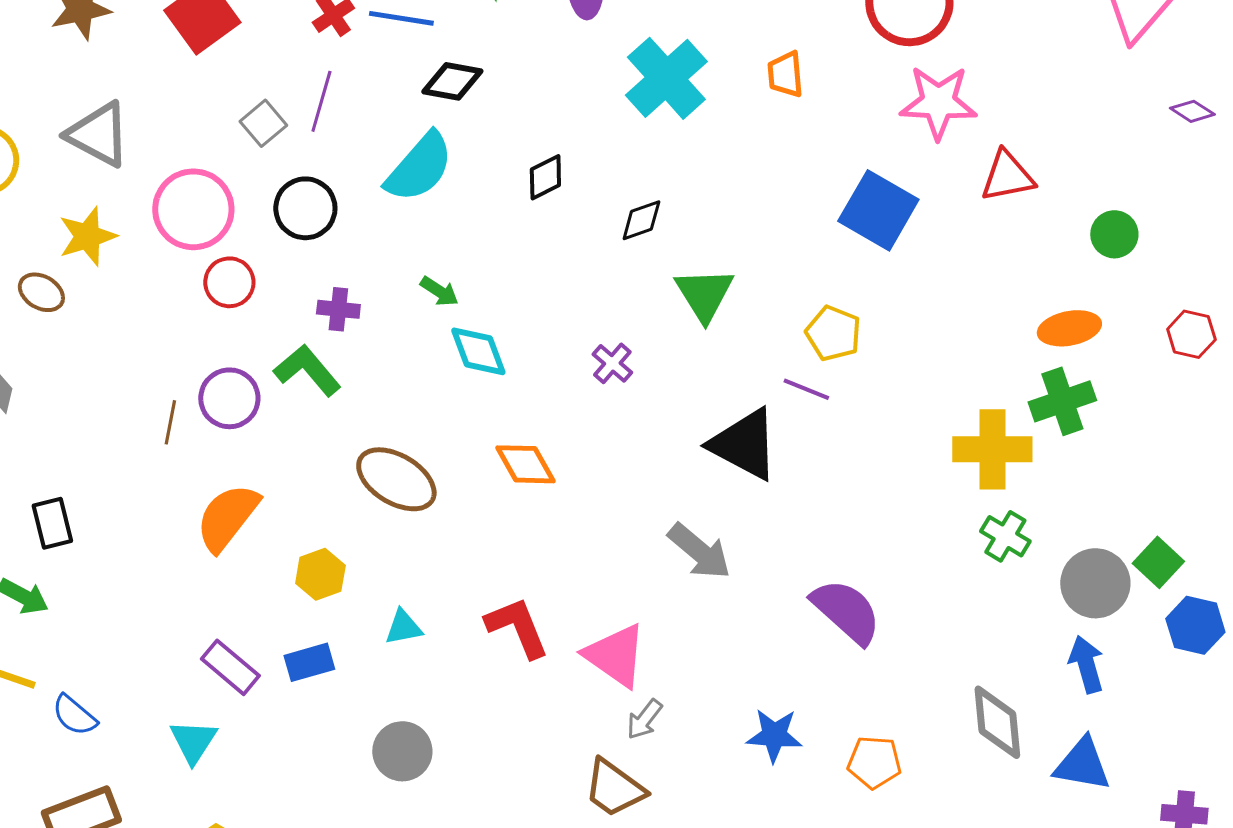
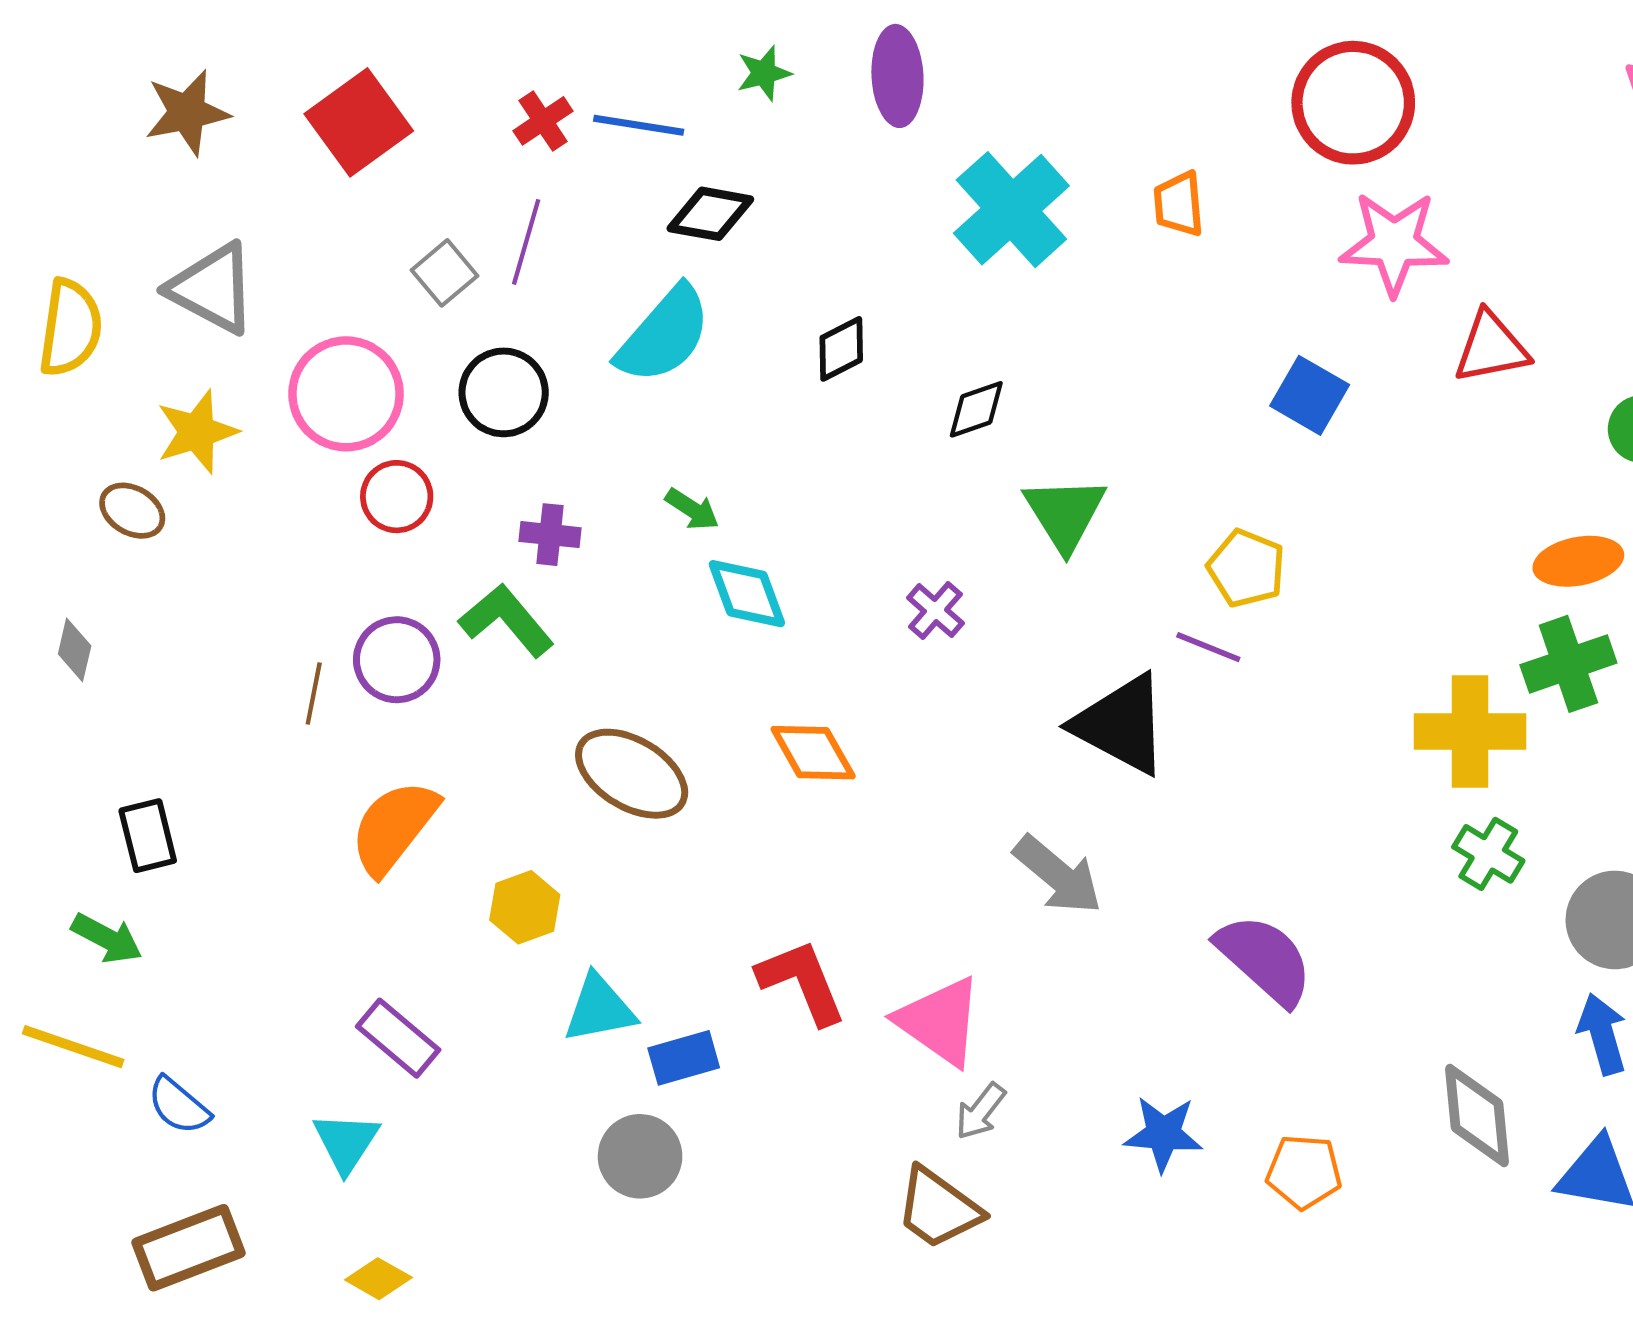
blue square: (878, 210) -> (1310, 395), size x0.7
cyan triangle: (403, 627) -> (599, 1009), moved, size x1.4
blue rectangle: (309, 662) -> (684, 1058), moved

